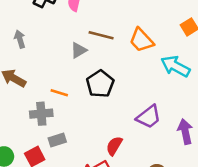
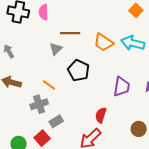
orange trapezoid: (141, 40) -> (103, 42), moved
orange line: (59, 93) -> (49, 85), turned 32
purple trapezoid: (149, 117) -> (122, 87), turned -30

